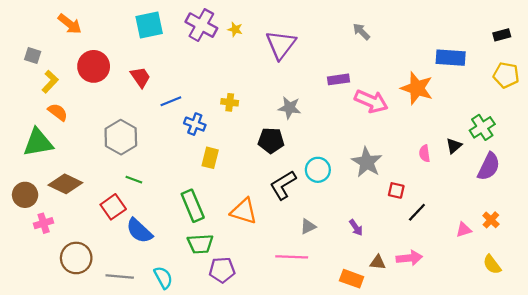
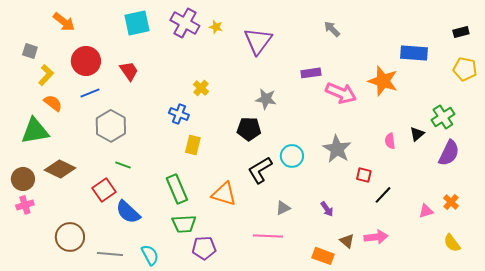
blue line: (171, 101) -> (90, 93), moved
yellow cross: (230, 102) -> (201, 88), moved, turned 35
pink cross: (44, 223) -> (25, 205), moved
brown triangle: (378, 262) -> (347, 241), turned 35

